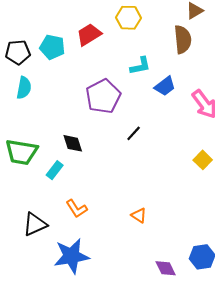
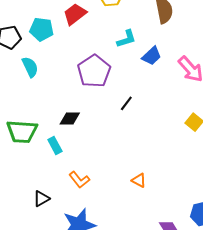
cyan semicircle: (24, 88) -> (30, 67), moved, turned -30
black diamond: (73, 143) -> (70, 118), turned -65
cyan rectangle: (55, 170) -> (55, 146), turned -60
black triangle: (35, 224) -> (41, 199), size x0.7

